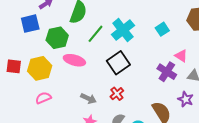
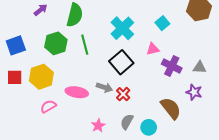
blue square: (30, 24) -> (16, 45), moved
green line: (96, 34) -> (85, 45), moved, turned -48
pink triangle: (181, 56) -> (153, 49), moved, turned -40
pink ellipse: (74, 60) -> (77, 92), moved
gray arrow: (88, 98) -> (104, 87), moved

